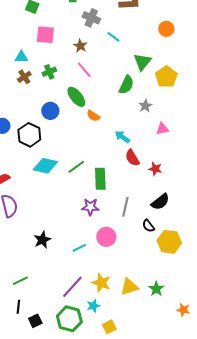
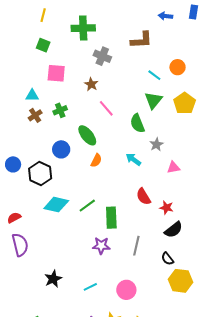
cyan line: (113, 37) -> (154, 75), moved
pink line: (84, 70) -> (106, 108), moved
yellow pentagon: (166, 77) -> (185, 103), moved
green semicircle: (126, 85) -> (137, 123), turned 132
orange semicircle: (93, 116) -> (96, 160), moved, turned -96
cyan arrow: (122, 137) -> (133, 159), moved
black semicircle: (160, 202) -> (173, 230), moved
black semicircle: (148, 226) -> (167, 259), moved
pink circle: (106, 237) -> (126, 290), moved

